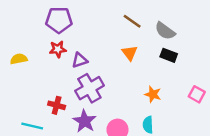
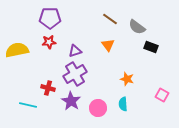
black rectangle: (169, 55) -> (151, 47), moved
yellow semicircle: (19, 59) -> (17, 50), size x1.6
purple triangle: (80, 60) -> (75, 51), moved
pink square: (197, 94) -> (162, 95), moved

